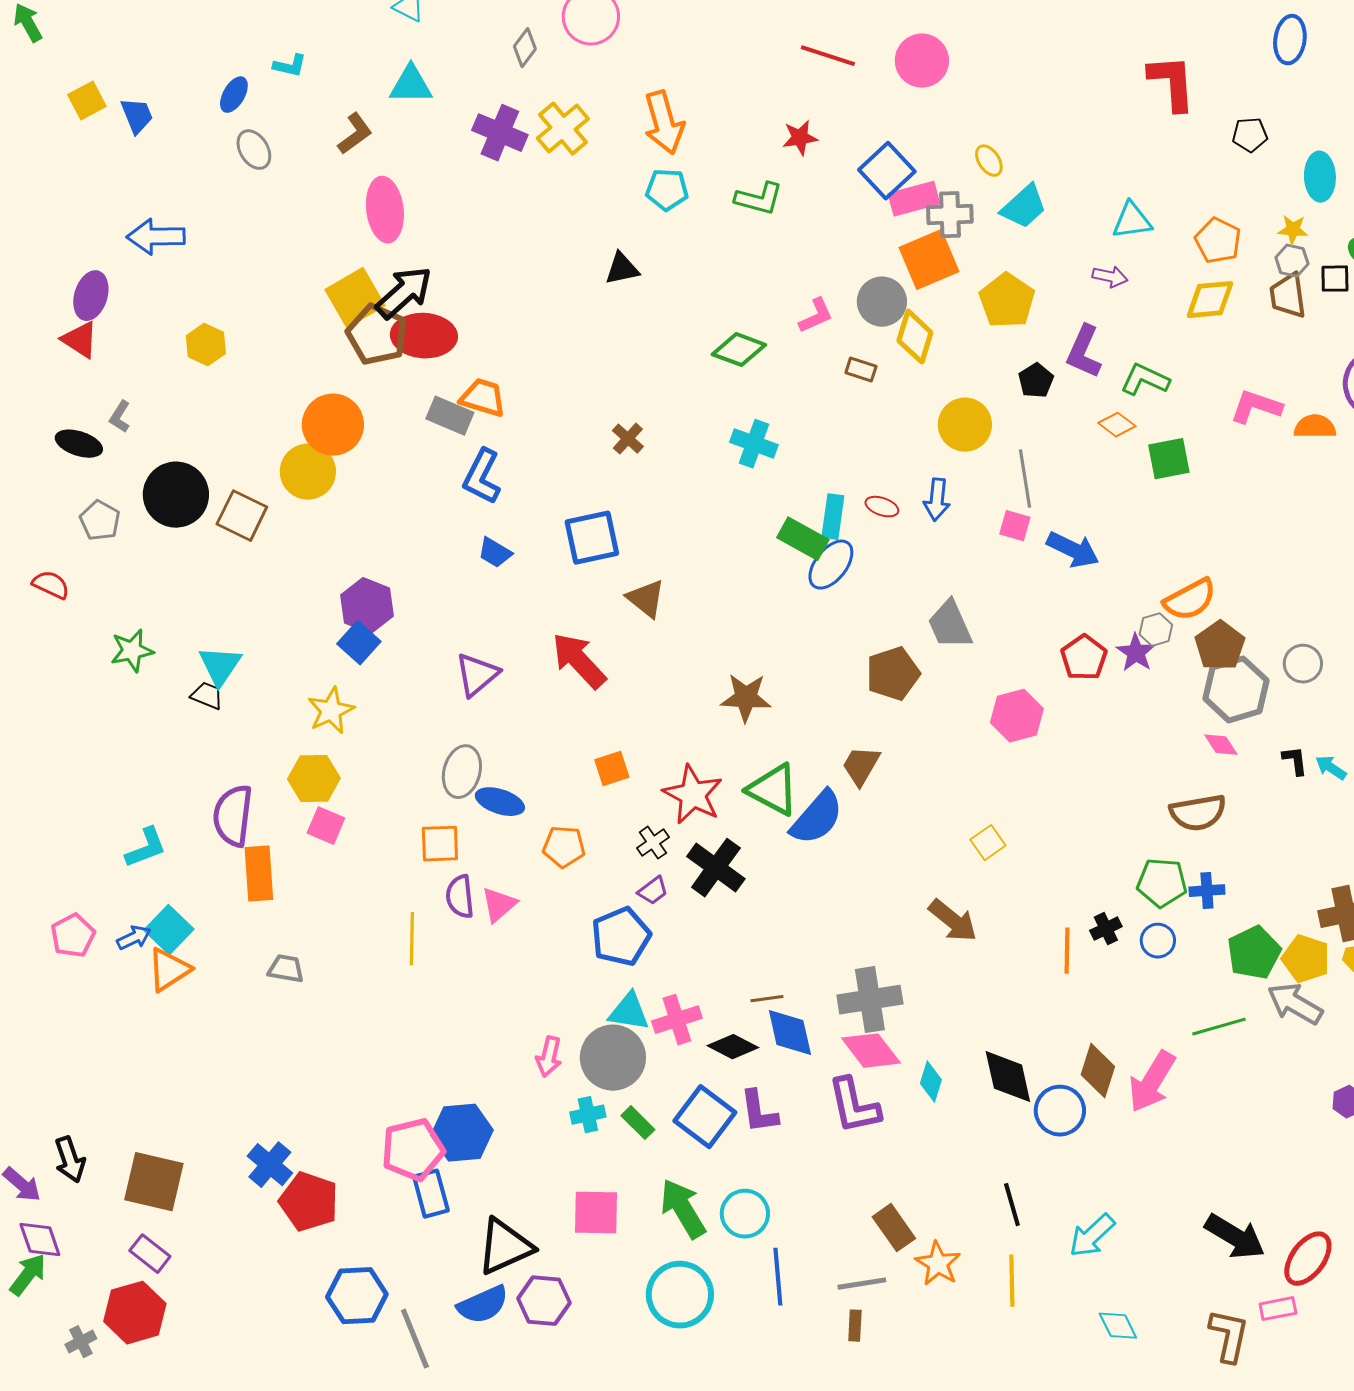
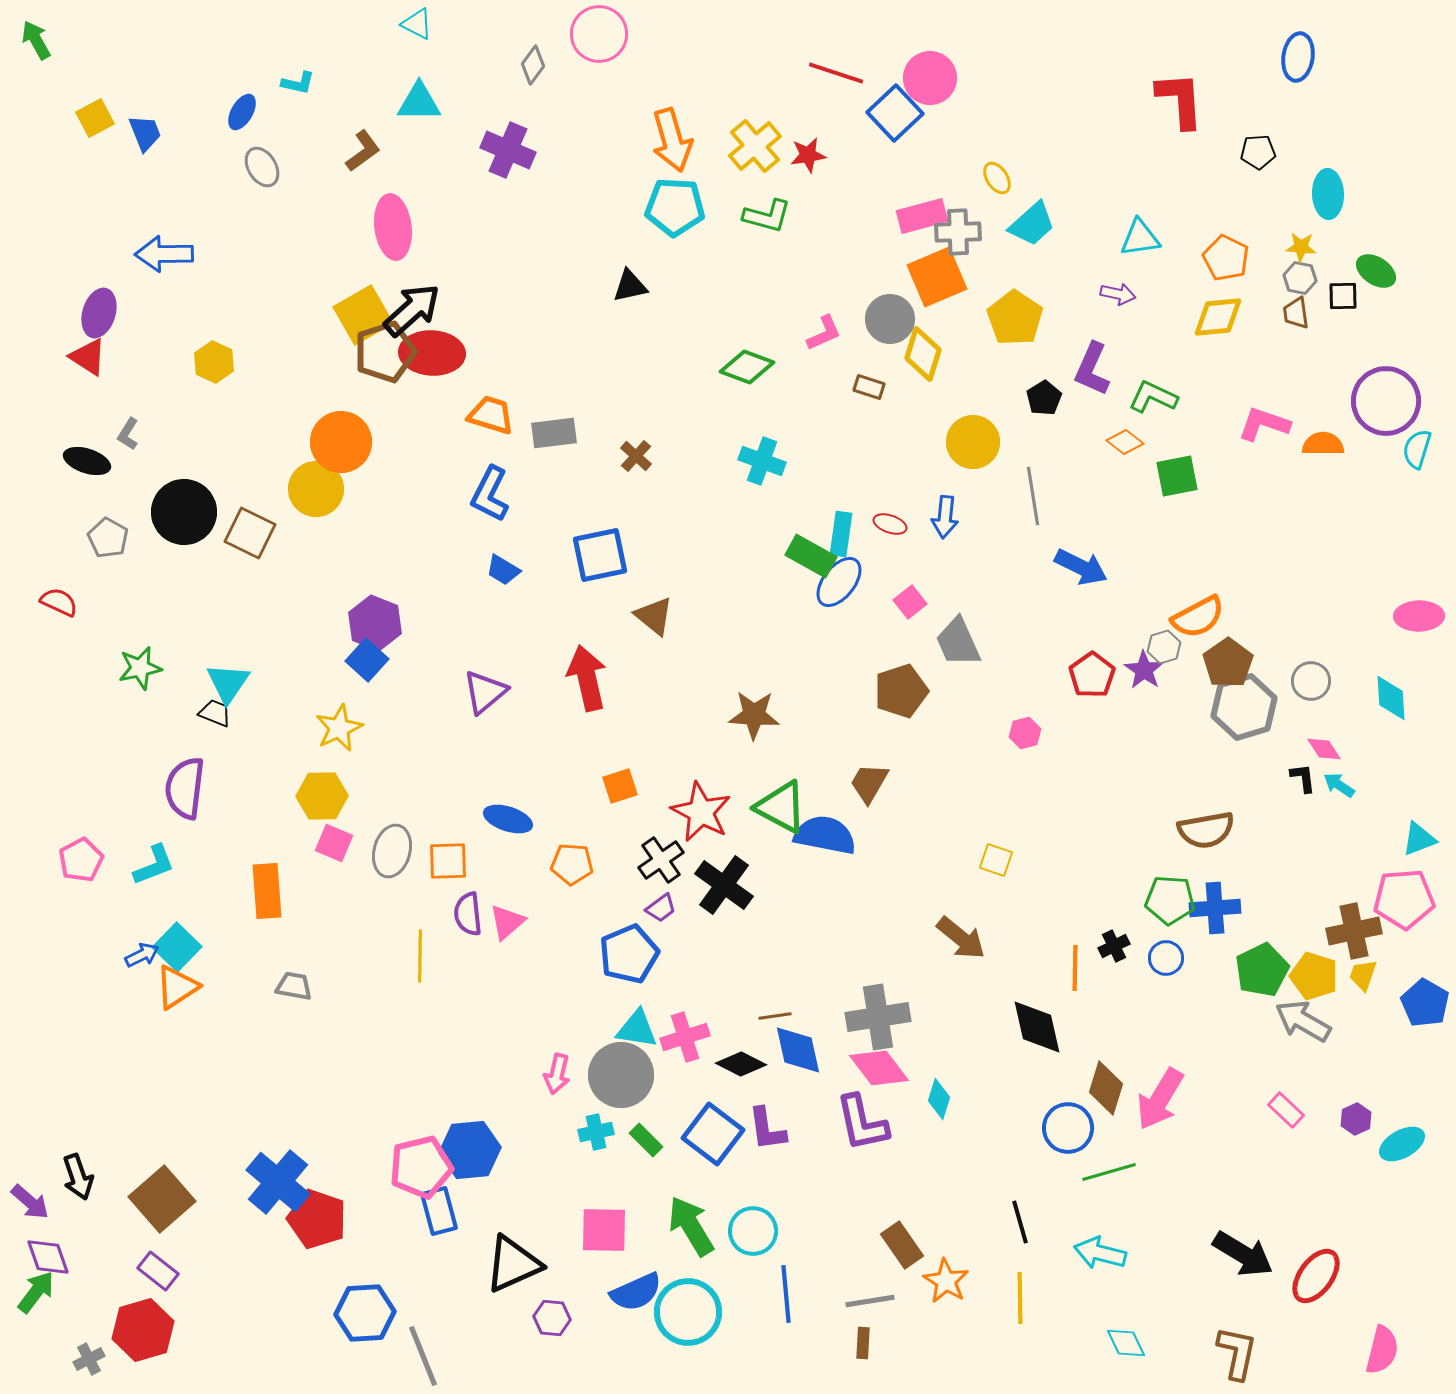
yellow cross: (563, 129) -> (755, 146), moved
blue square: (887, 171) -> (895, 113), moved
cyan pentagon: (667, 190) -> (675, 207), size x1.4
brown trapezoid: (1288, 296) -> (1296, 313), size x0.7
brown pentagon: (377, 335) -> (385, 352), turned 30
gray rectangle: (450, 416) -> (554, 433), moved, turned -30
pink square: (1015, 526) -> (910, 602), moved, turned 36
red arrow: (579, 661) -> (587, 678), turned 30
pink hexagon: (1017, 716) -> (1025, 733), size x0.6
pink diamond: (1221, 745) -> (1324, 749), moved
gray ellipse: (462, 772) -> (392, 851), moved
purple semicircle: (233, 816) -> (185, 788), moved
blue semicircle: (817, 818) -> (825, 835), turned -120
black cross: (653, 843) -> (661, 860), size x1.4
yellow square: (988, 843) -> (996, 860), turned -36
blue cross: (1207, 891) -> (1215, 908), size x1.4
pink pentagon: (73, 936) -> (81, 860), moved
green line: (1219, 1027) -> (1109, 1172), moved
black diamond: (1008, 1077) -> (1037, 1027), moved
blue cross: (270, 1165) -> (278, 1182), size x1.4
brown square: (154, 1182) -> (162, 1199), turned 36
cyan arrow: (1092, 1236) -> (1100, 1253), turned 57
purple hexagon: (544, 1301) -> (552, 1318), size x0.7
blue semicircle: (483, 1305) -> (636, 1292), moved
pink rectangle: (1278, 1309) -> (1286, 1110), moved, turned 54

